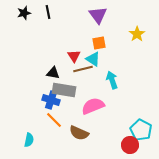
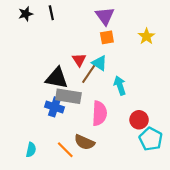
orange square: (99, 43) -> (107, 37), moved
brown line: (83, 69) -> (89, 74), turned -42
black triangle: (53, 73) -> (57, 78), size x1.6
pink semicircle: (93, 106) -> (99, 113), turned 115
orange line: (54, 120) -> (65, 150), moved
red circle: (130, 145) -> (139, 120), moved

